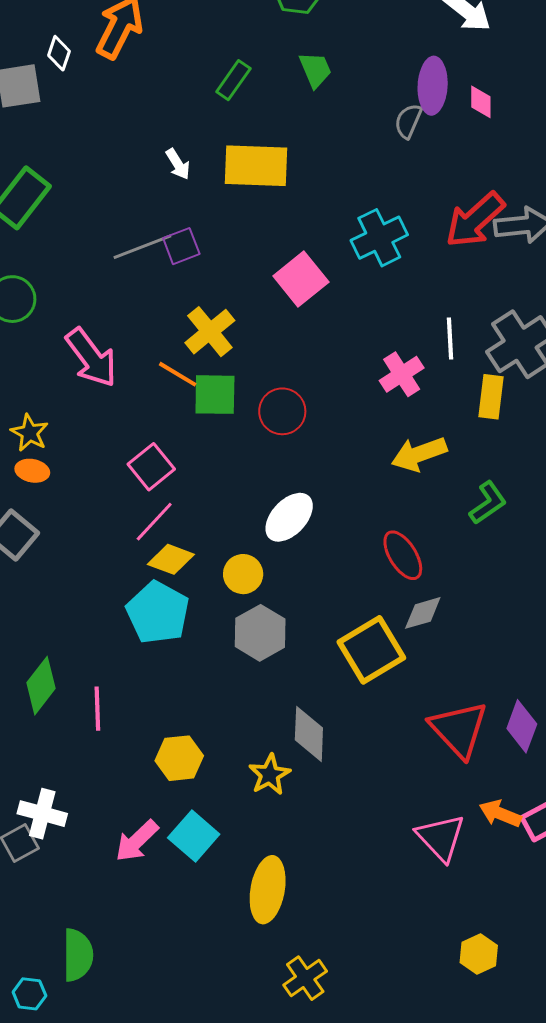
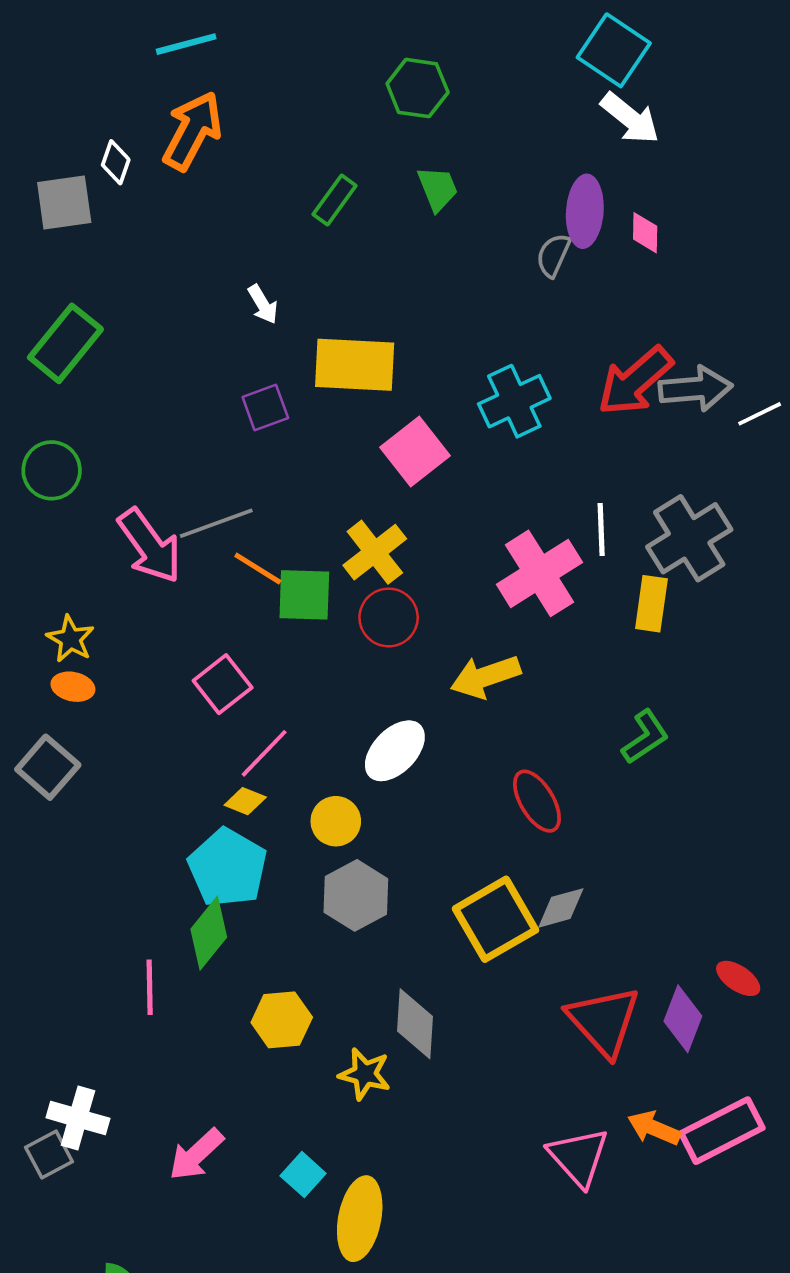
yellow rectangle: (256, 166) -> (355, 365), moved
gray line: (142, 247) -> (216, 523), moved
yellow cross: (210, 332) -> (375, 552), moved
pink cross: (402, 374) -> (540, 573), size x1.5
yellow arrow: (419, 454) -> (485, 677), moved
pink line: (154, 522) -> (264, 753), moved
yellow diamond: (171, 559) -> (245, 801), size x0.7
gray diamond: (423, 613) -> (561, 908), moved
green diamond: (41, 686) -> (209, 933), moved
yellow hexagon: (179, 758) -> (282, 1020), moved
yellow star: (270, 775) -> (365, 1074), turned -30
cyan square: (194, 836) -> (303, 1175), moved, size x0.7

